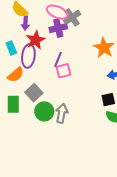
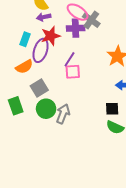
gray cross: (72, 17) -> (91, 20), turned -30
purple arrow: (25, 23) -> (44, 17), turned 64
cyan rectangle: (11, 48) -> (25, 39), turned 32
green rectangle: (13, 104) -> (16, 106), moved, turned -30

